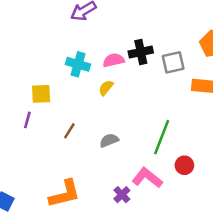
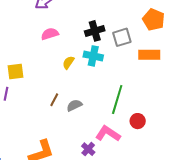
pink semicircle: (114, 60) -> (50, 34), moved
cyan cross: (78, 64) -> (93, 56), moved
brown line: (69, 131) -> (54, 100), moved

